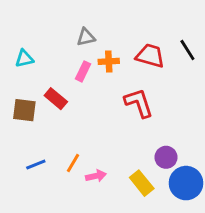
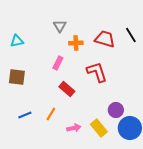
gray triangle: (86, 37) -> (60, 26), turned -48
pink rectangle: (83, 71) -> (58, 63), moved
red rectangle: (56, 99) -> (67, 89), moved
pink arrow: (96, 176) -> (74, 128), moved

